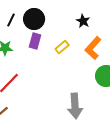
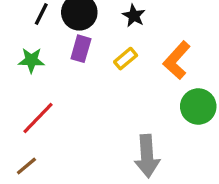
black star: (83, 21) -> (134, 16), moved

